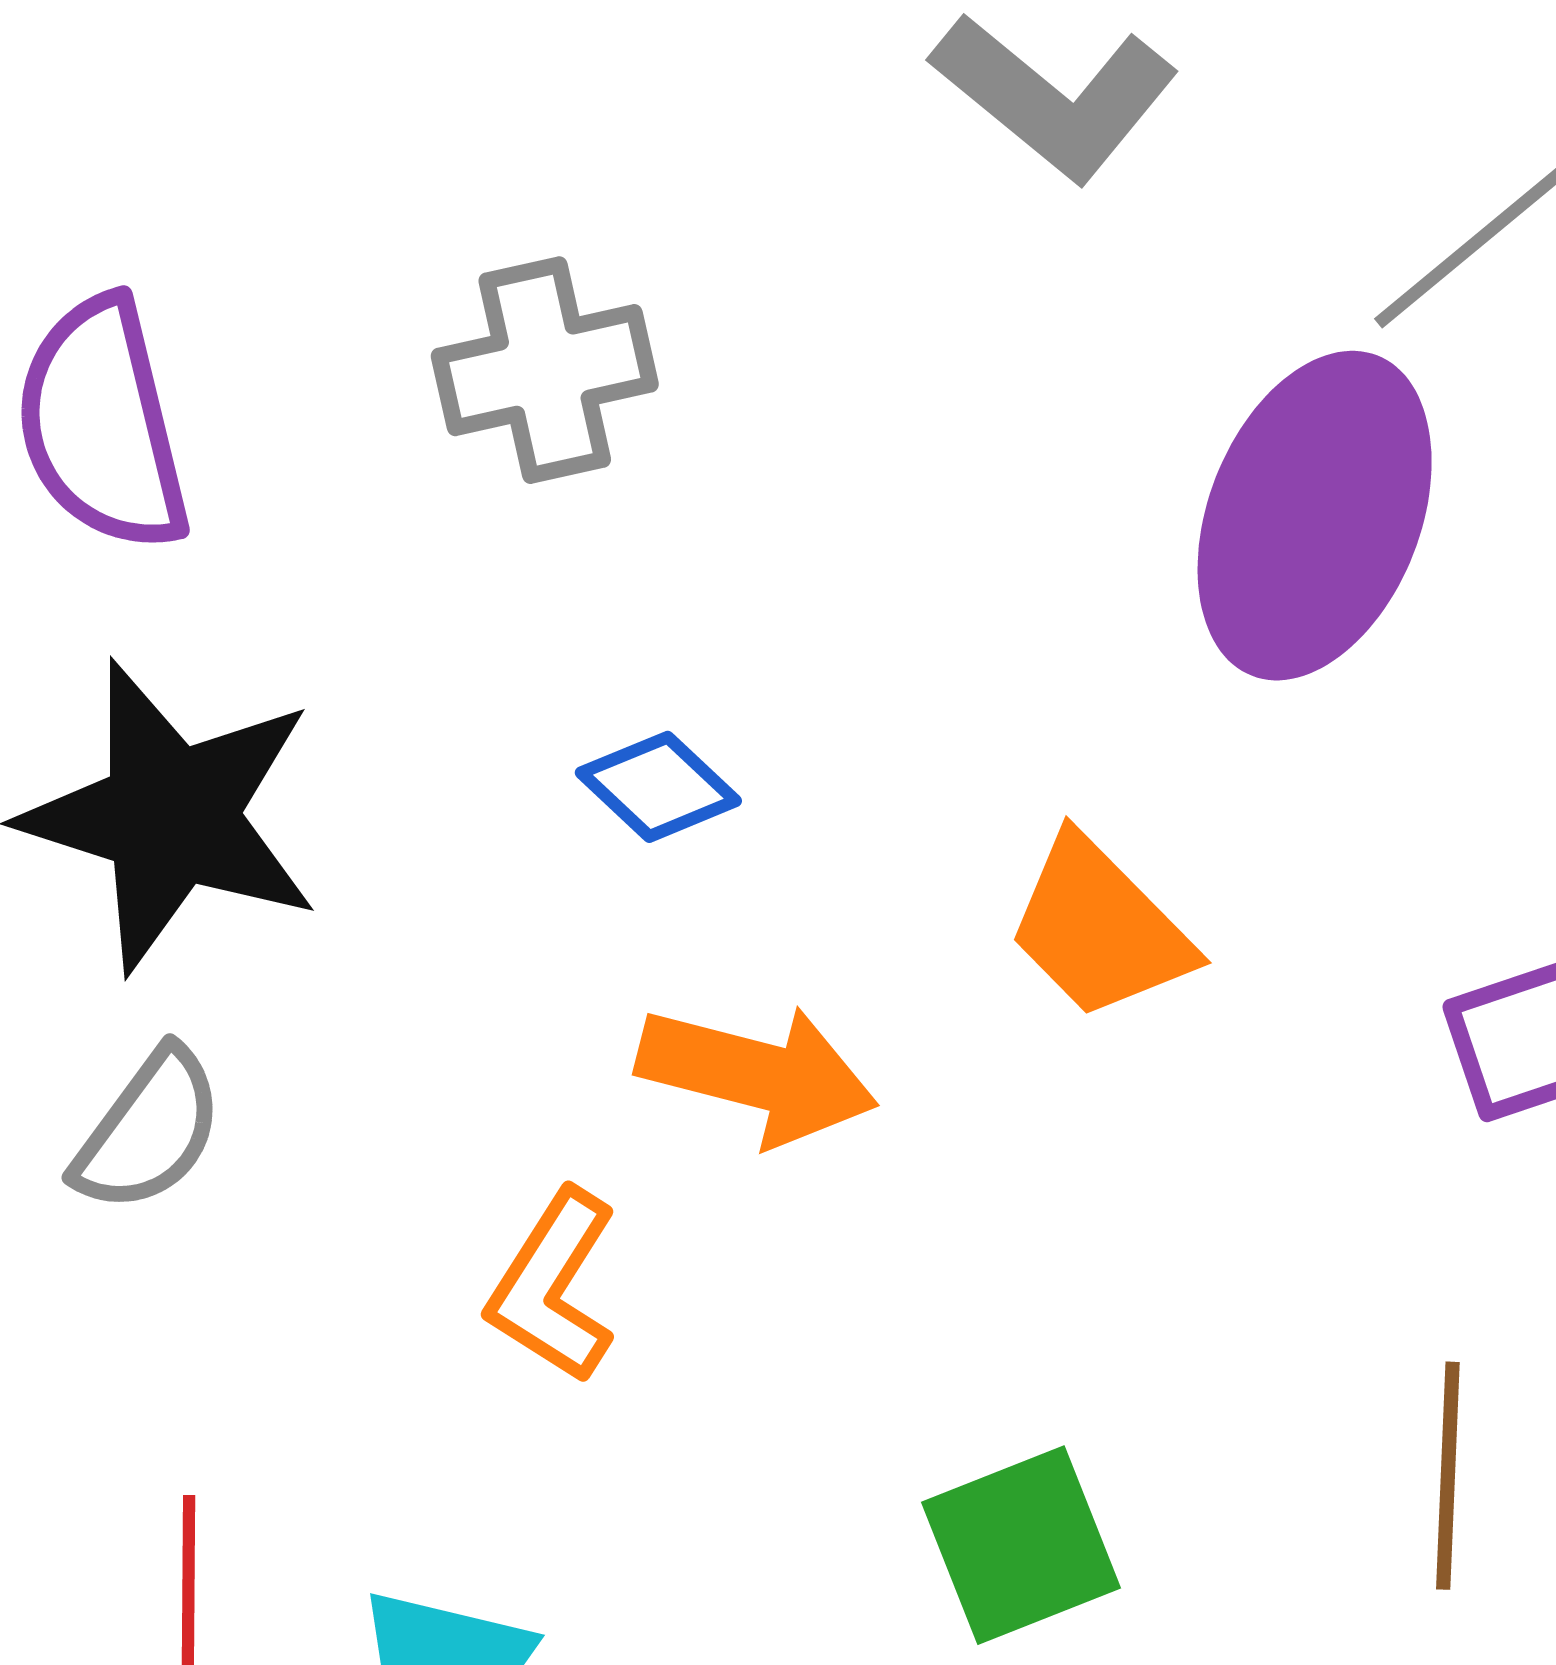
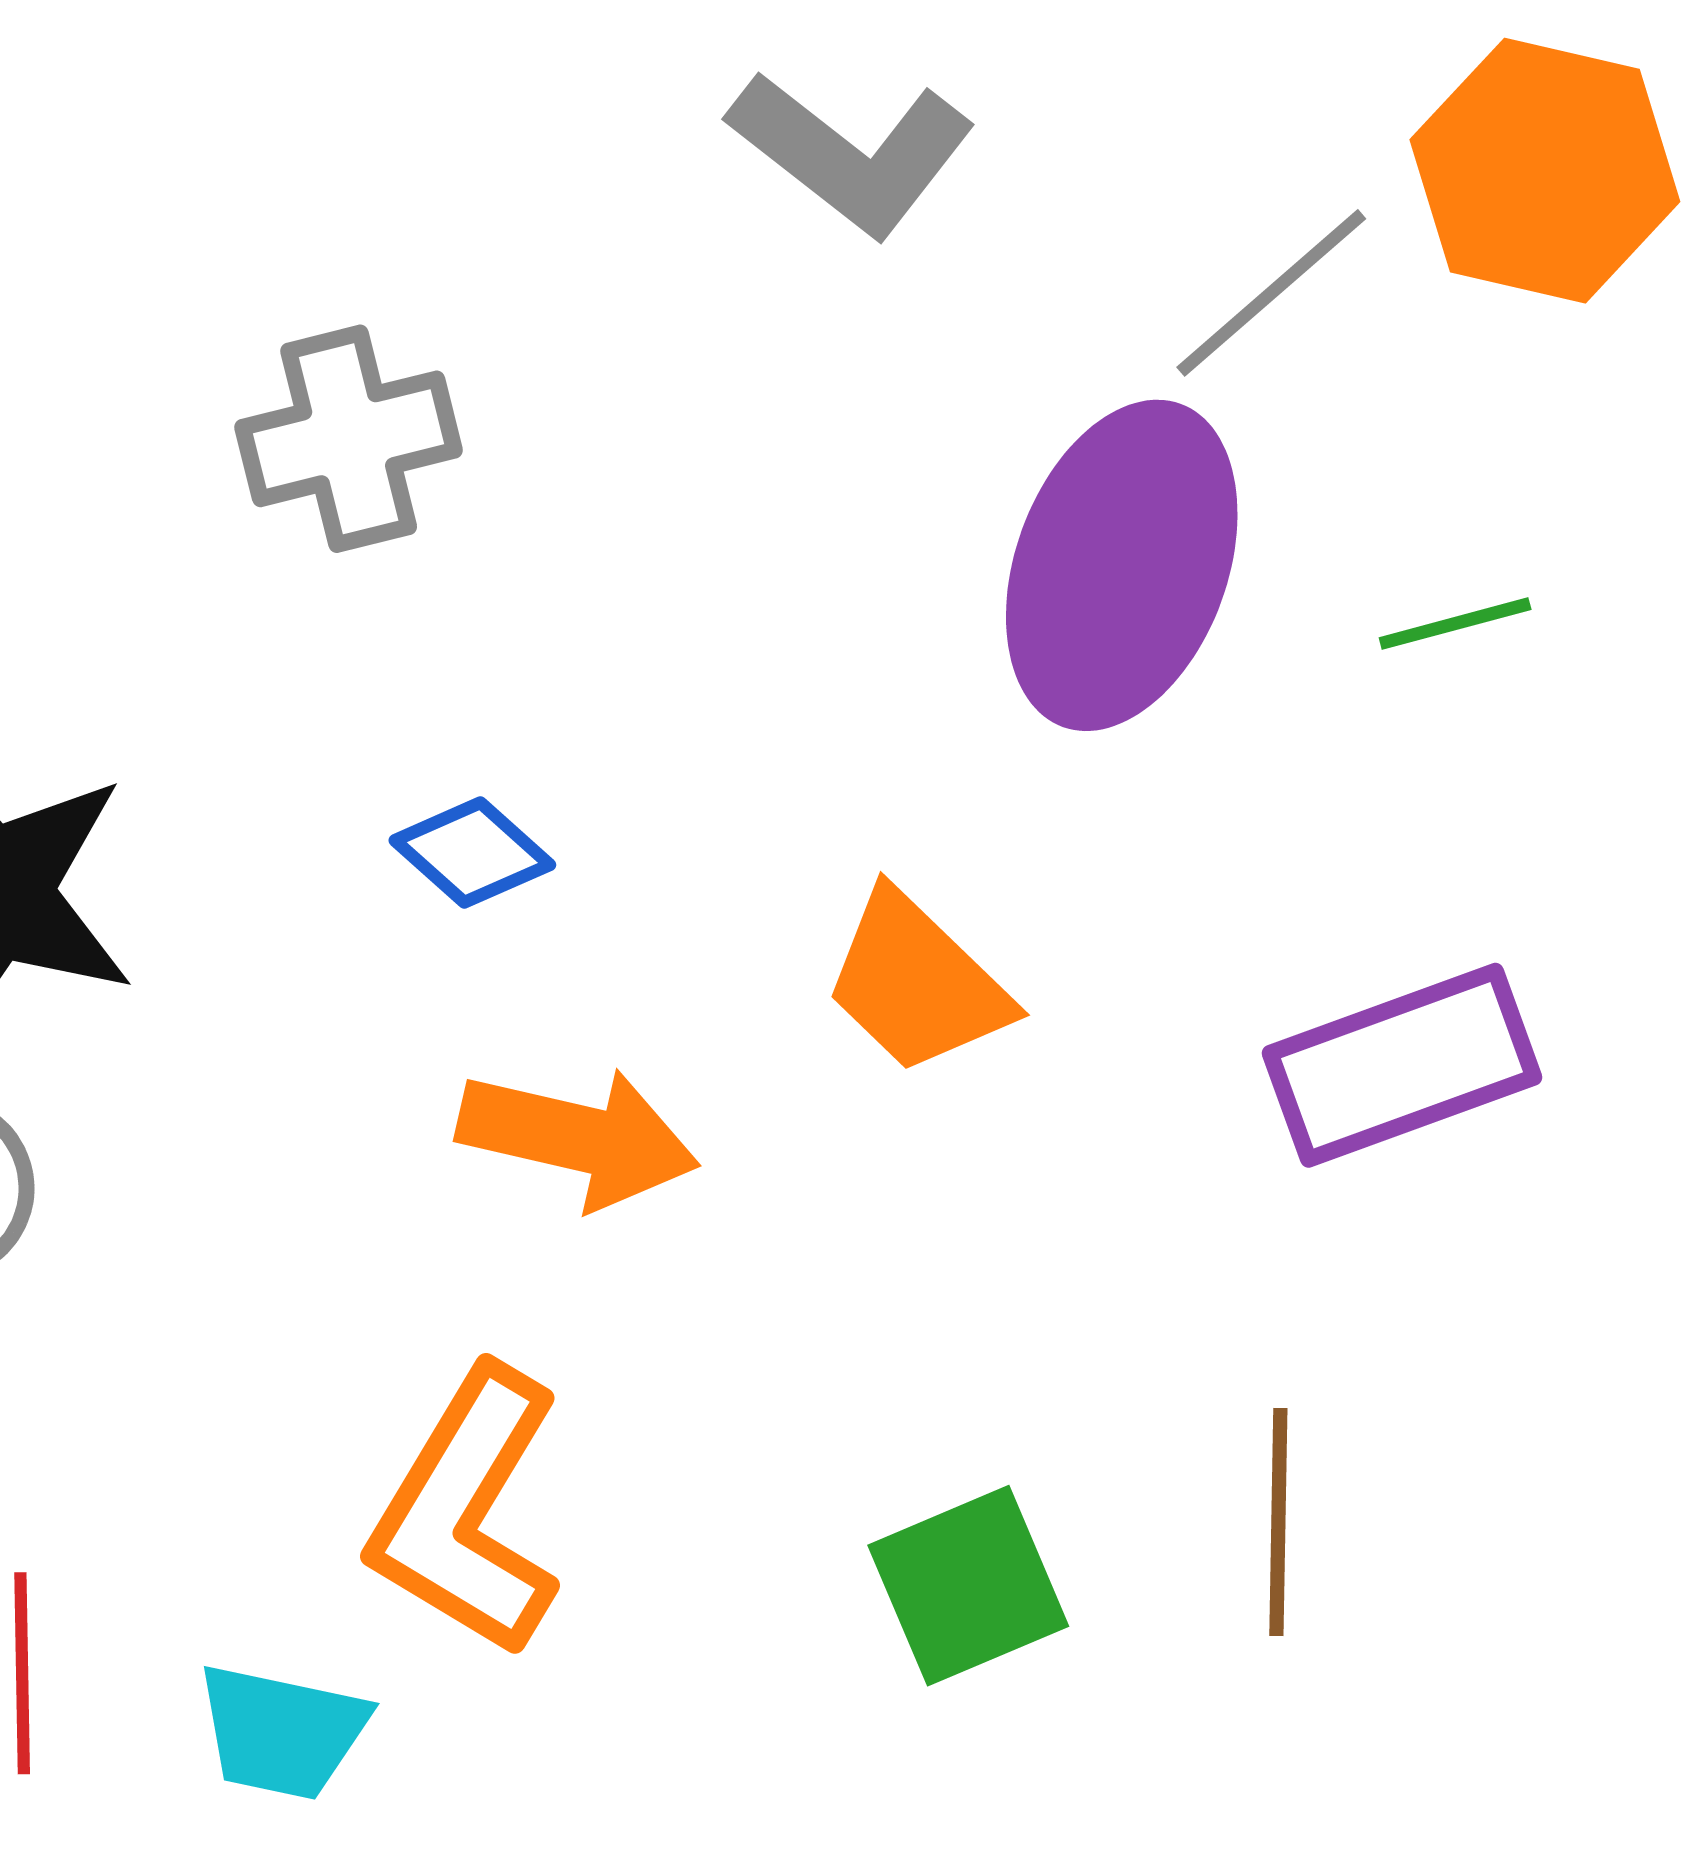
orange L-shape: (553, 1286) -> (467, 1512), moved, size x1.5
green square: (1021, 1545) -> (968, 1586), moved

